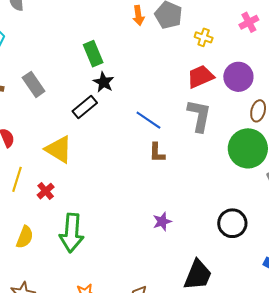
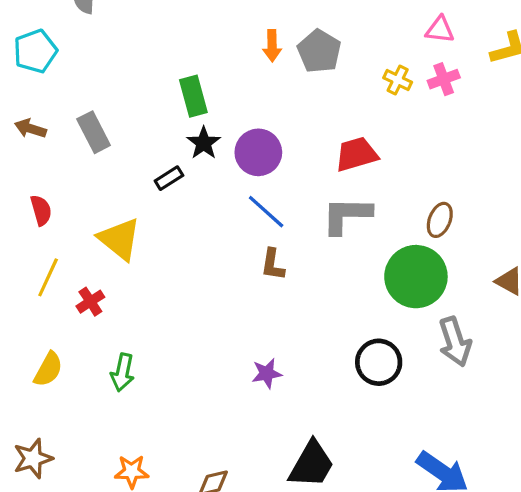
yellow cross: (204, 37) -> (398, 80), moved
purple circle: (238, 77) -> (258, 152), moved
black rectangle: (85, 107) -> (169, 178), size x0.7
gray L-shape: (199, 116) -> (347, 215), turned -108
black circle: (232, 223) -> (379, 362), moved
green arrow: (72, 233) -> (123, 372), size x0.6

